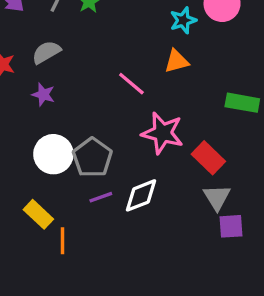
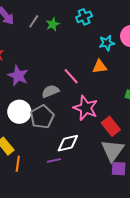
gray semicircle: (46, 52) -> (50, 91), moved
purple star: (43, 95) -> (18, 76), size x1.5
purple line: (101, 197) -> (54, 160), moved
gray triangle: (217, 197) -> (113, 150), size x1.4

